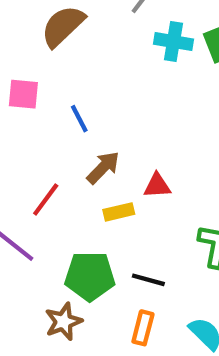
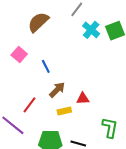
cyan cross: (173, 42) -> (91, 30), turned 30
pink square: (23, 94) -> (19, 54), turned 35

